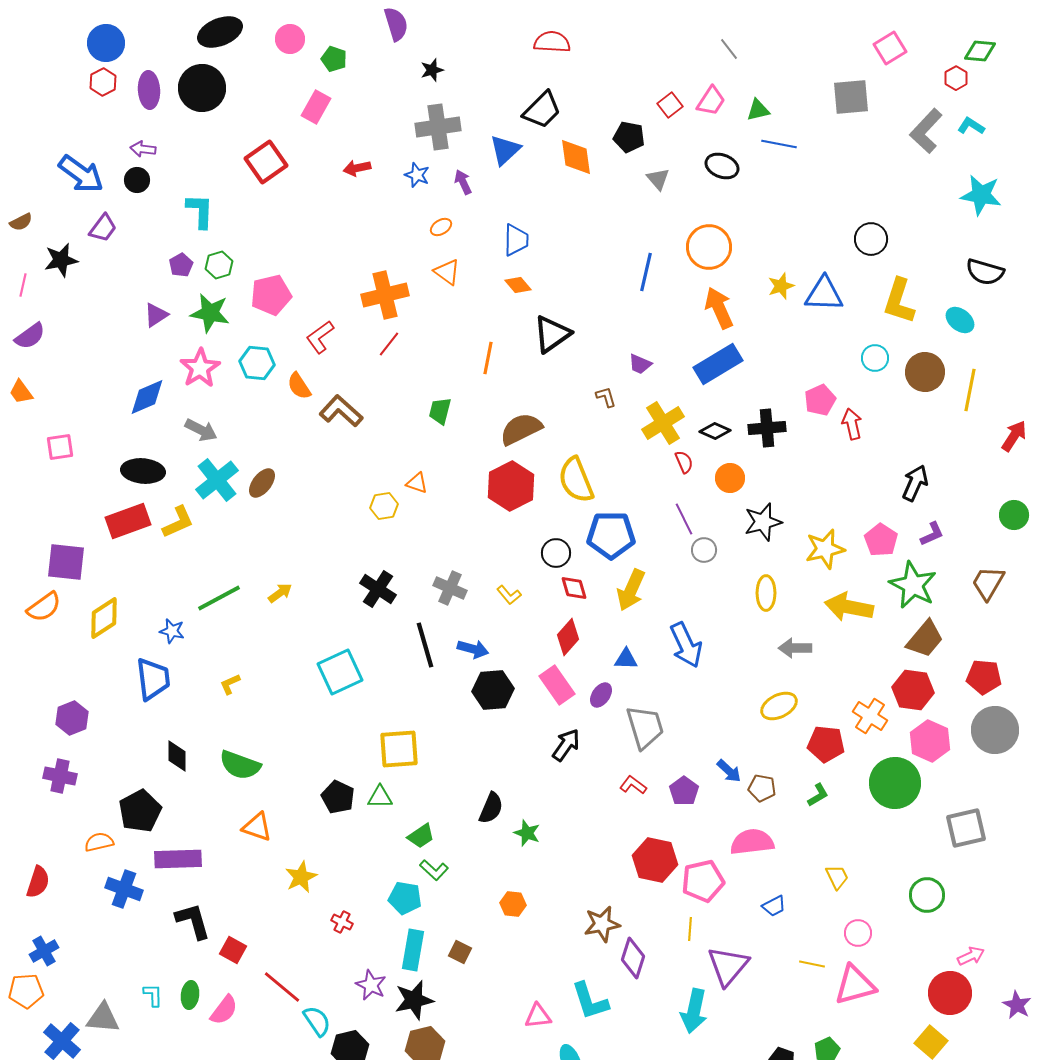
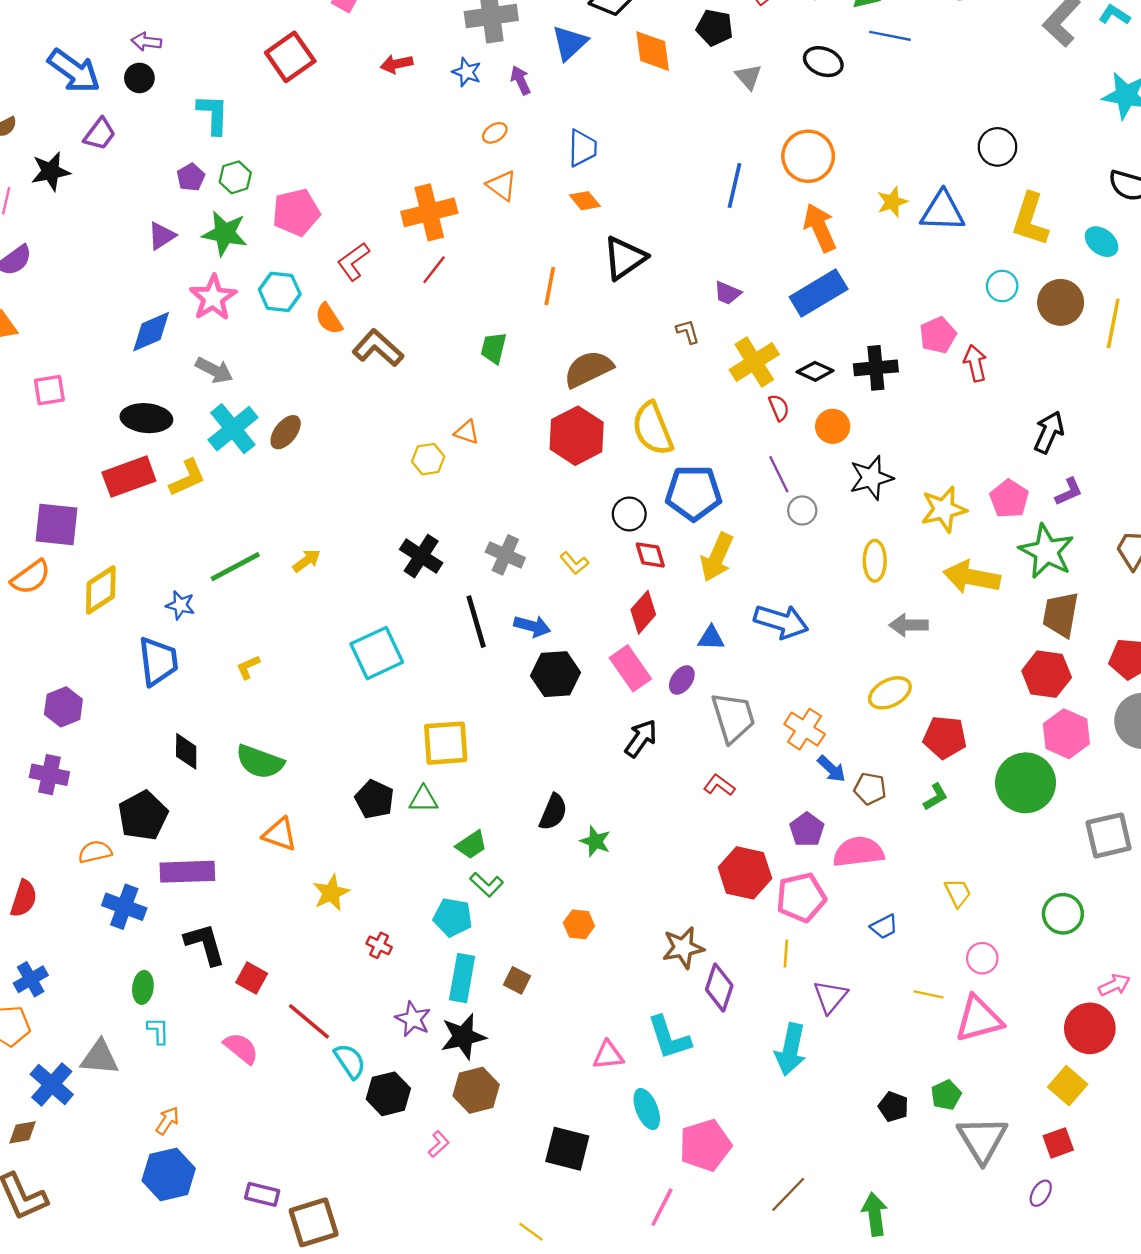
brown trapezoid: (925, 639) -> (1061, 615), turned 150
blue arrow: (686, 645) -> (781, 622), turned -48
orange cross: (870, 716) -> (805, 729), moved
purple pentagon: (684, 791) -> (807, 830), moved
purple triangle: (728, 966) -> (830, 997), size x0.7
green ellipse: (190, 995) -> (143, 987), moved
pink semicircle: (224, 1010) -> (241, 1048), turned -88

